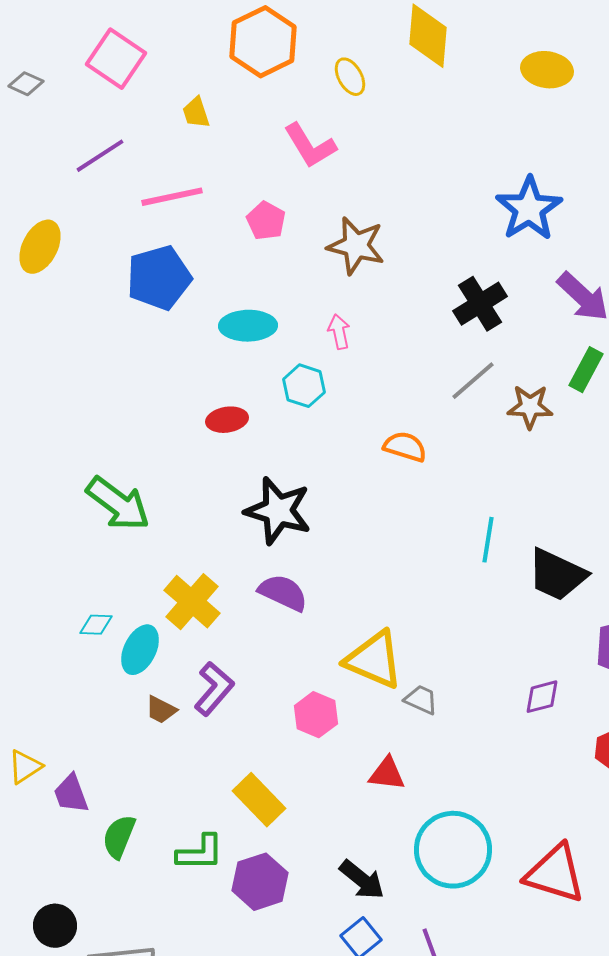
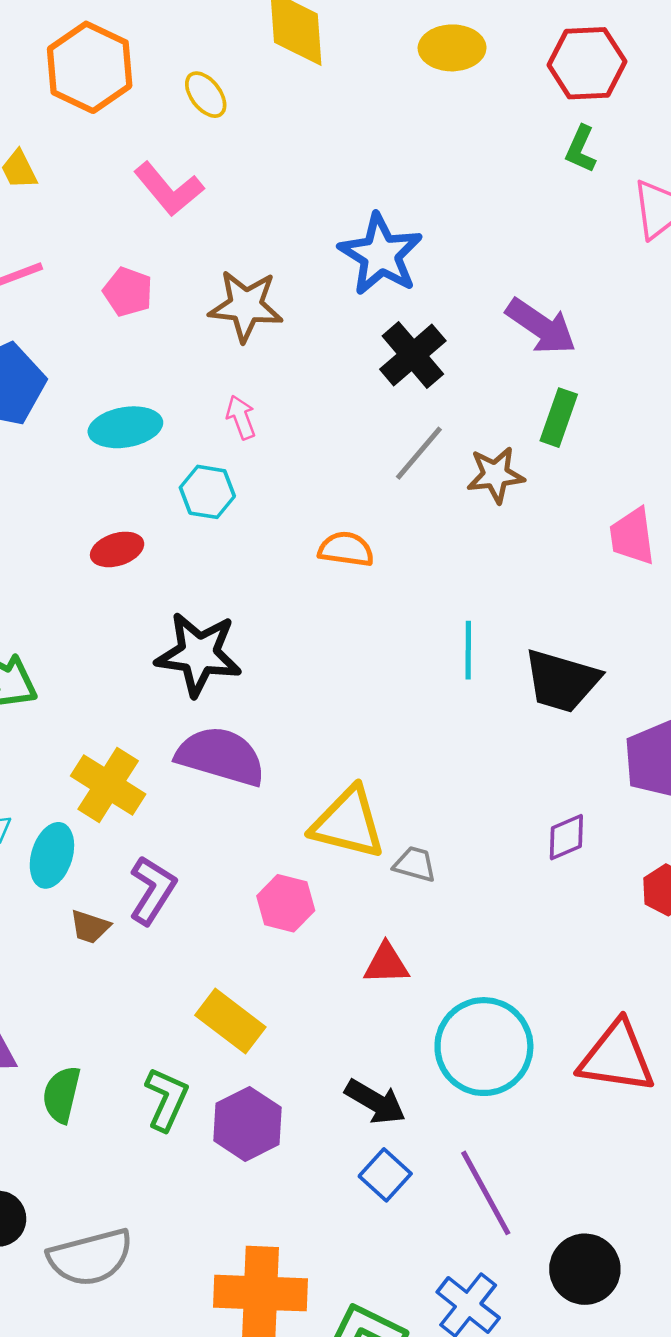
blue star: (529, 209) -> (381, 254), moved
purple semicircle: (283, 593) -> (221, 756), size x1.4
green L-shape: (200, 853) -> (166, 1099), turned -57

